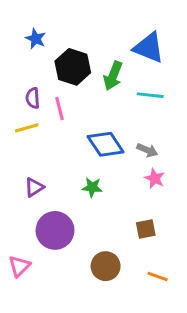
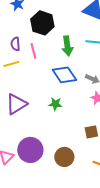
green arrow: (113, 76) -> (67, 46), moved, turned -30
purple triangle: (34, 187) -> (16, 104), size x1.6
purple circle: (55, 230) -> (30, 150), moved

